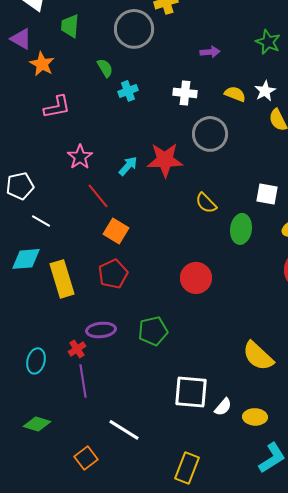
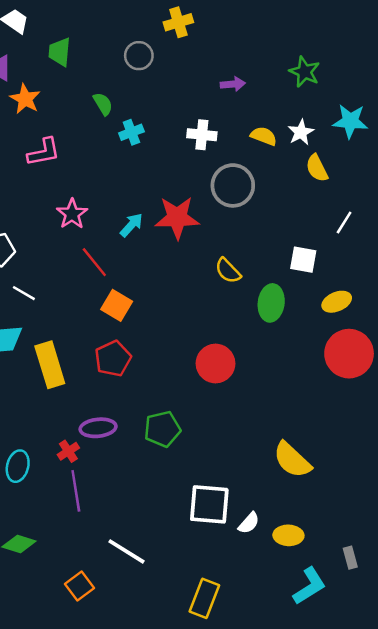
gray circle: (134, 29) -> (139, 56), size x0.6

